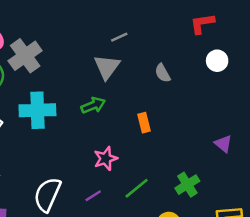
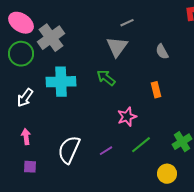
green arrow: (93, 105) -> (106, 78), turned -120
orange rectangle: (144, 123) -> (156, 90), moved
pink star: (106, 159) -> (127, 117), moved

